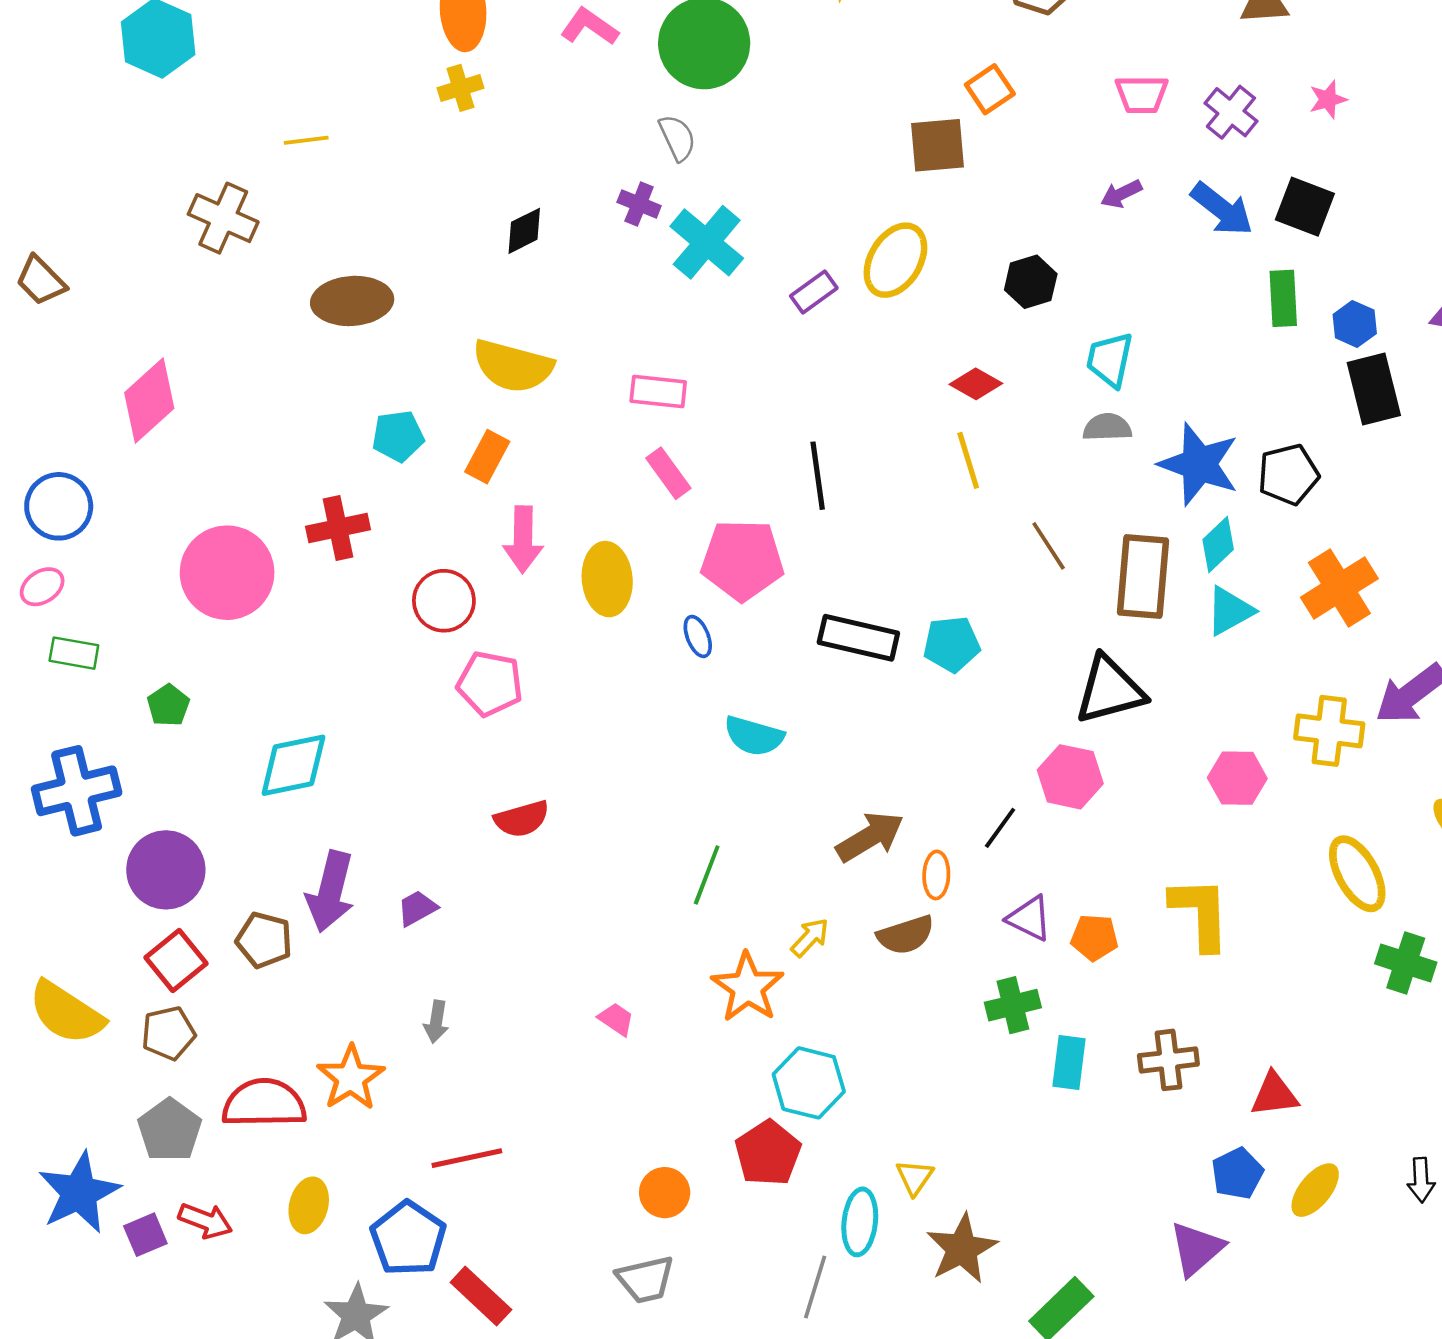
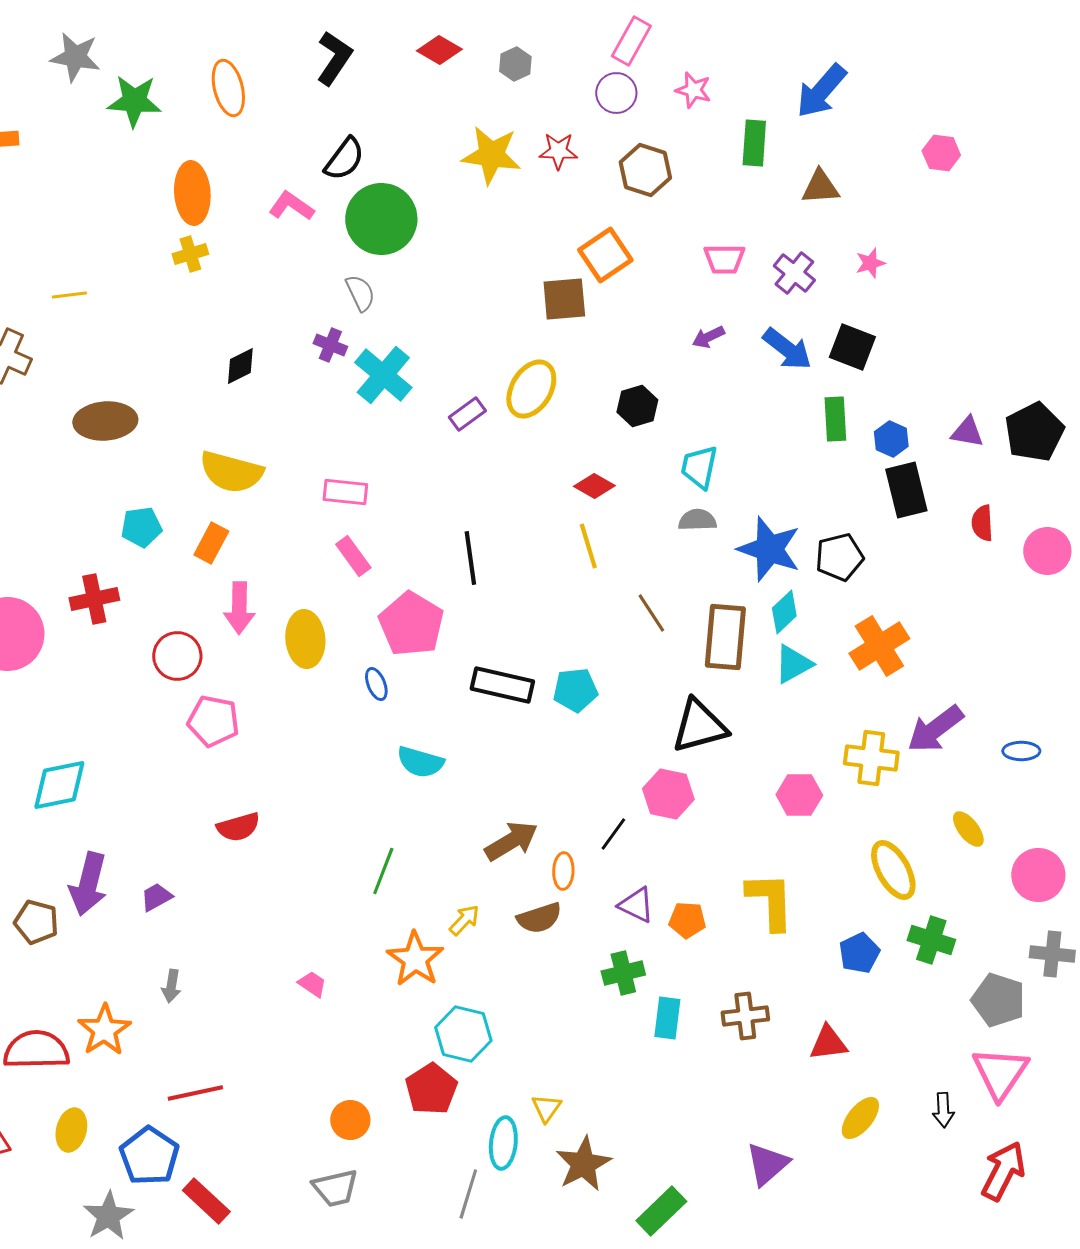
orange square: (990, 89) -> (605, 255), size x1.4
pink pentagon: (742, 560) -> (411, 624), turned 30
blue pentagon: (1237, 1173) -> (859, 953), moved

